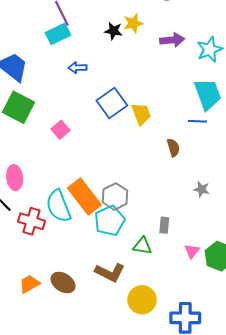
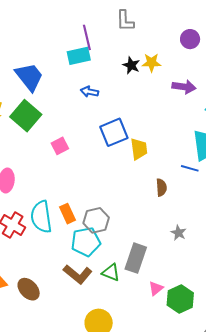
orange rectangle: (84, 196) -> (68, 214), size x0.6
gray rectangle: (164, 225) -> (136, 258), size x1.8
brown L-shape: (110, 272) -> (78, 274), moved

